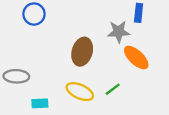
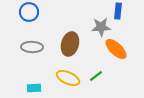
gray ellipse: (16, 76) -> (32, 47), moved

